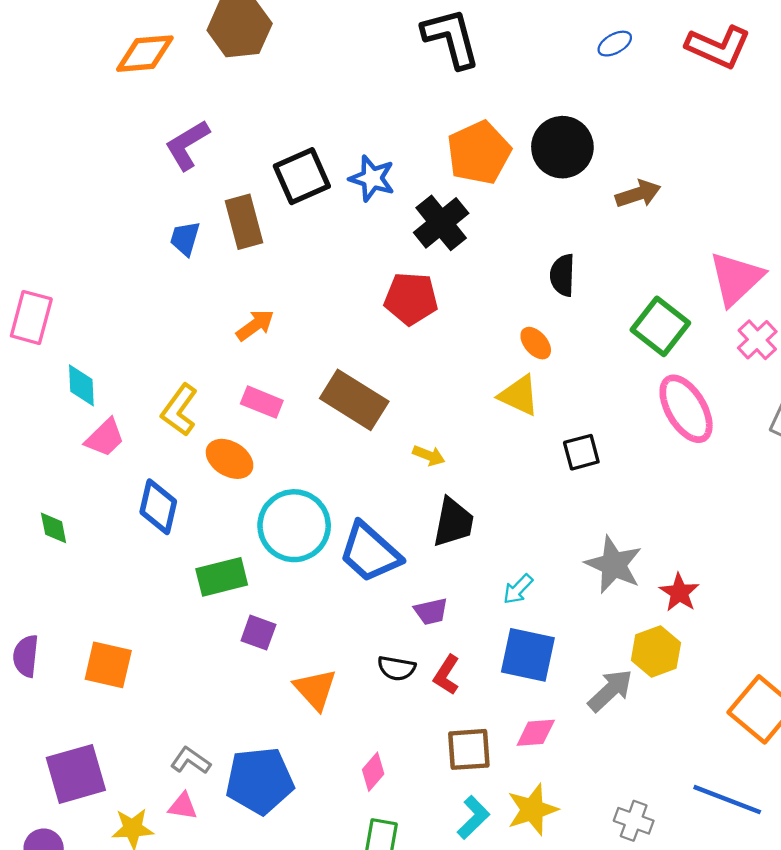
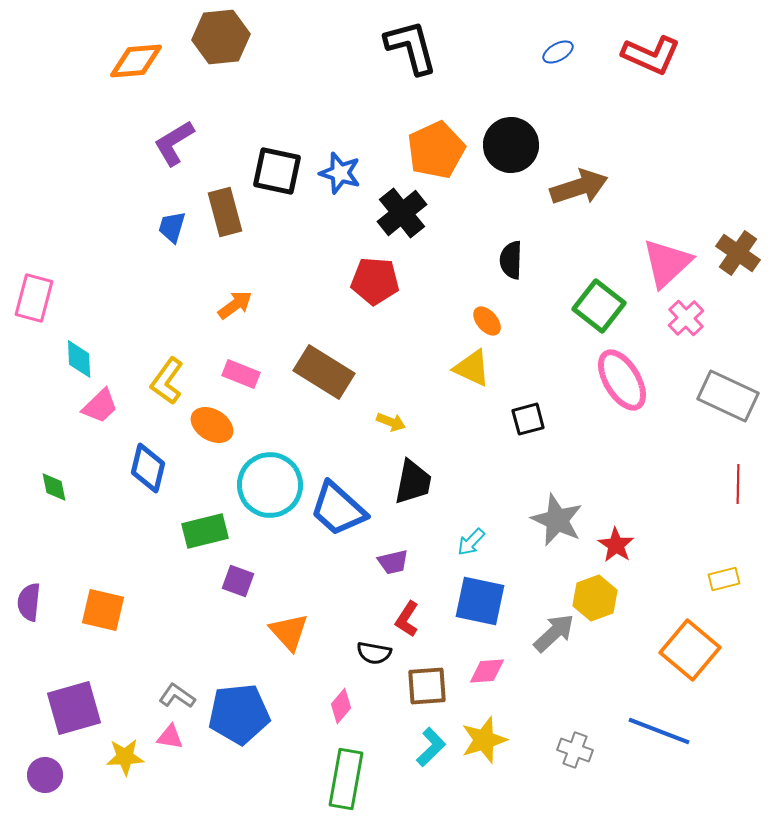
black square: (302, 176) -> (277, 171), turned 36
brown arrow: (638, 194) -> (579, 187), size x1.4
black semicircle: (397, 668) -> (374, 653), moved

